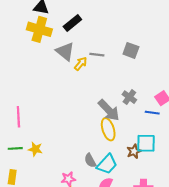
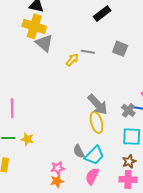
black rectangle: (72, 23) -> (102, 14), moved
gray triangle: (65, 51) -> (44, 43), moved
gray cross: (129, 97) -> (128, 110), moved
brown star: (134, 151) -> (129, 161), moved

